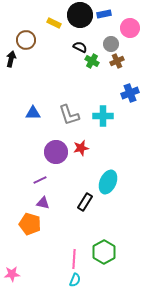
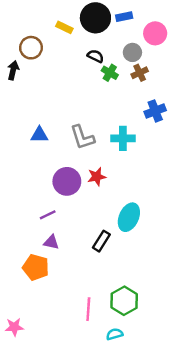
cyan semicircle: (75, 280) -> (115, 334), moved, turned -128

